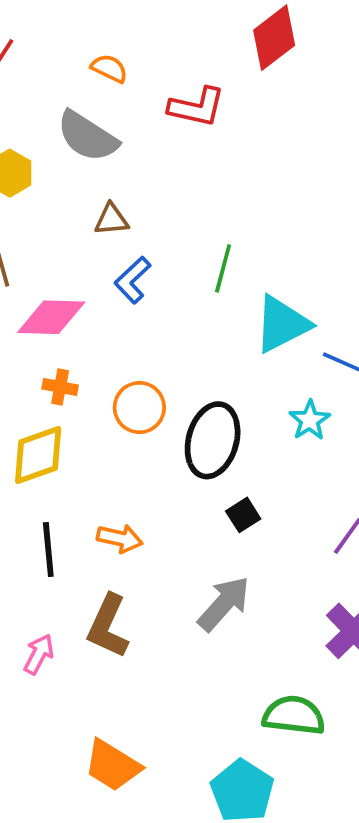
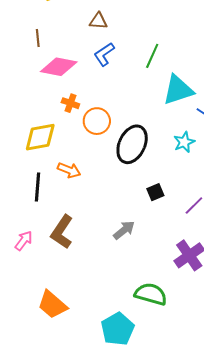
orange cross: (60, 387) -> (70, 103), moved
black square: (243, 515) -> (155, 192), moved
orange arrow: (120, 538) -> (69, 170), moved
gray arrow: (224, 604) -> (124, 230), size x0.7

